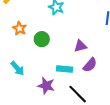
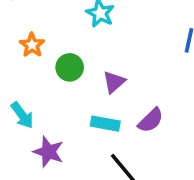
purple triangle: (80, 46) -> (114, 82), moved, turned -32
purple star: (46, 86) -> (48, 152), moved

